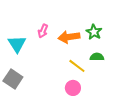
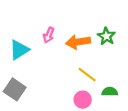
cyan triangle: (17, 44) -> (19, 50), turned 30
green semicircle: (97, 57) -> (110, 92), moved

